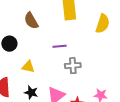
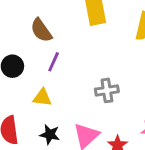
purple line: (60, 46) -> (54, 62), moved, turned -56

